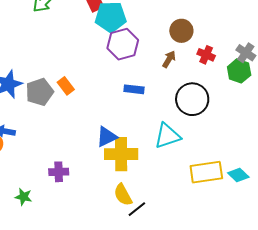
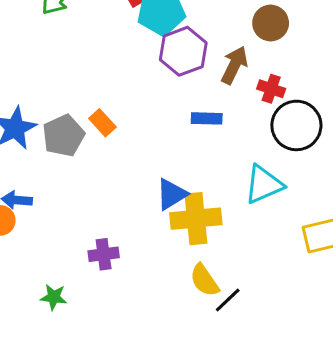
red cross: (206, 55) -> (271, 89), moved
brown arrow: (169, 59) -> (234, 65), moved, size x1.4

